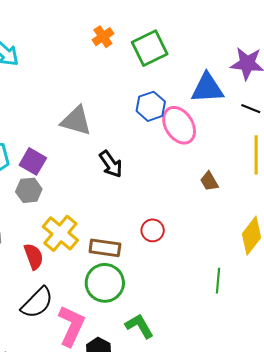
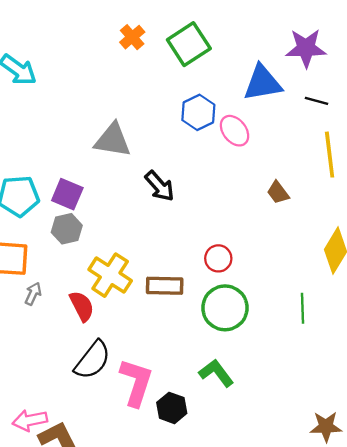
pink ellipse: (179, 125) -> (235, 131), size x0.7
green circle: (105, 283) -> (225, 308), moved

